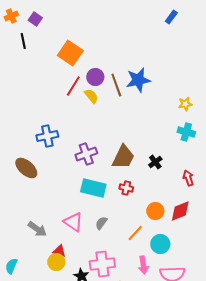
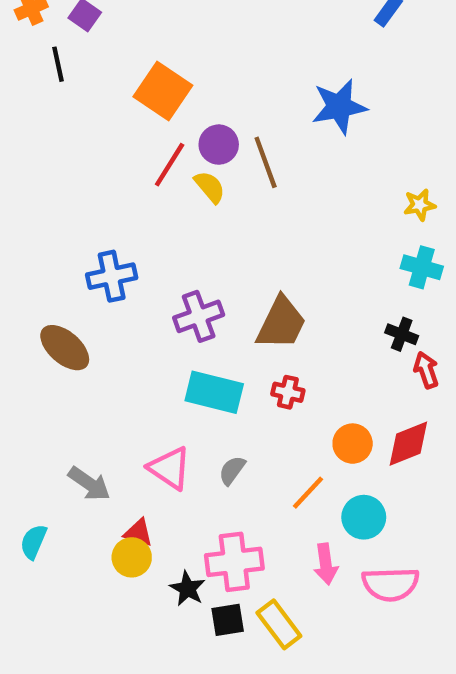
blue star: (138, 80) -> (339, 107), moved
black cross: (155, 162) -> (402, 334), moved, turned -32
cyan semicircle: (11, 266) -> (33, 542), moved

